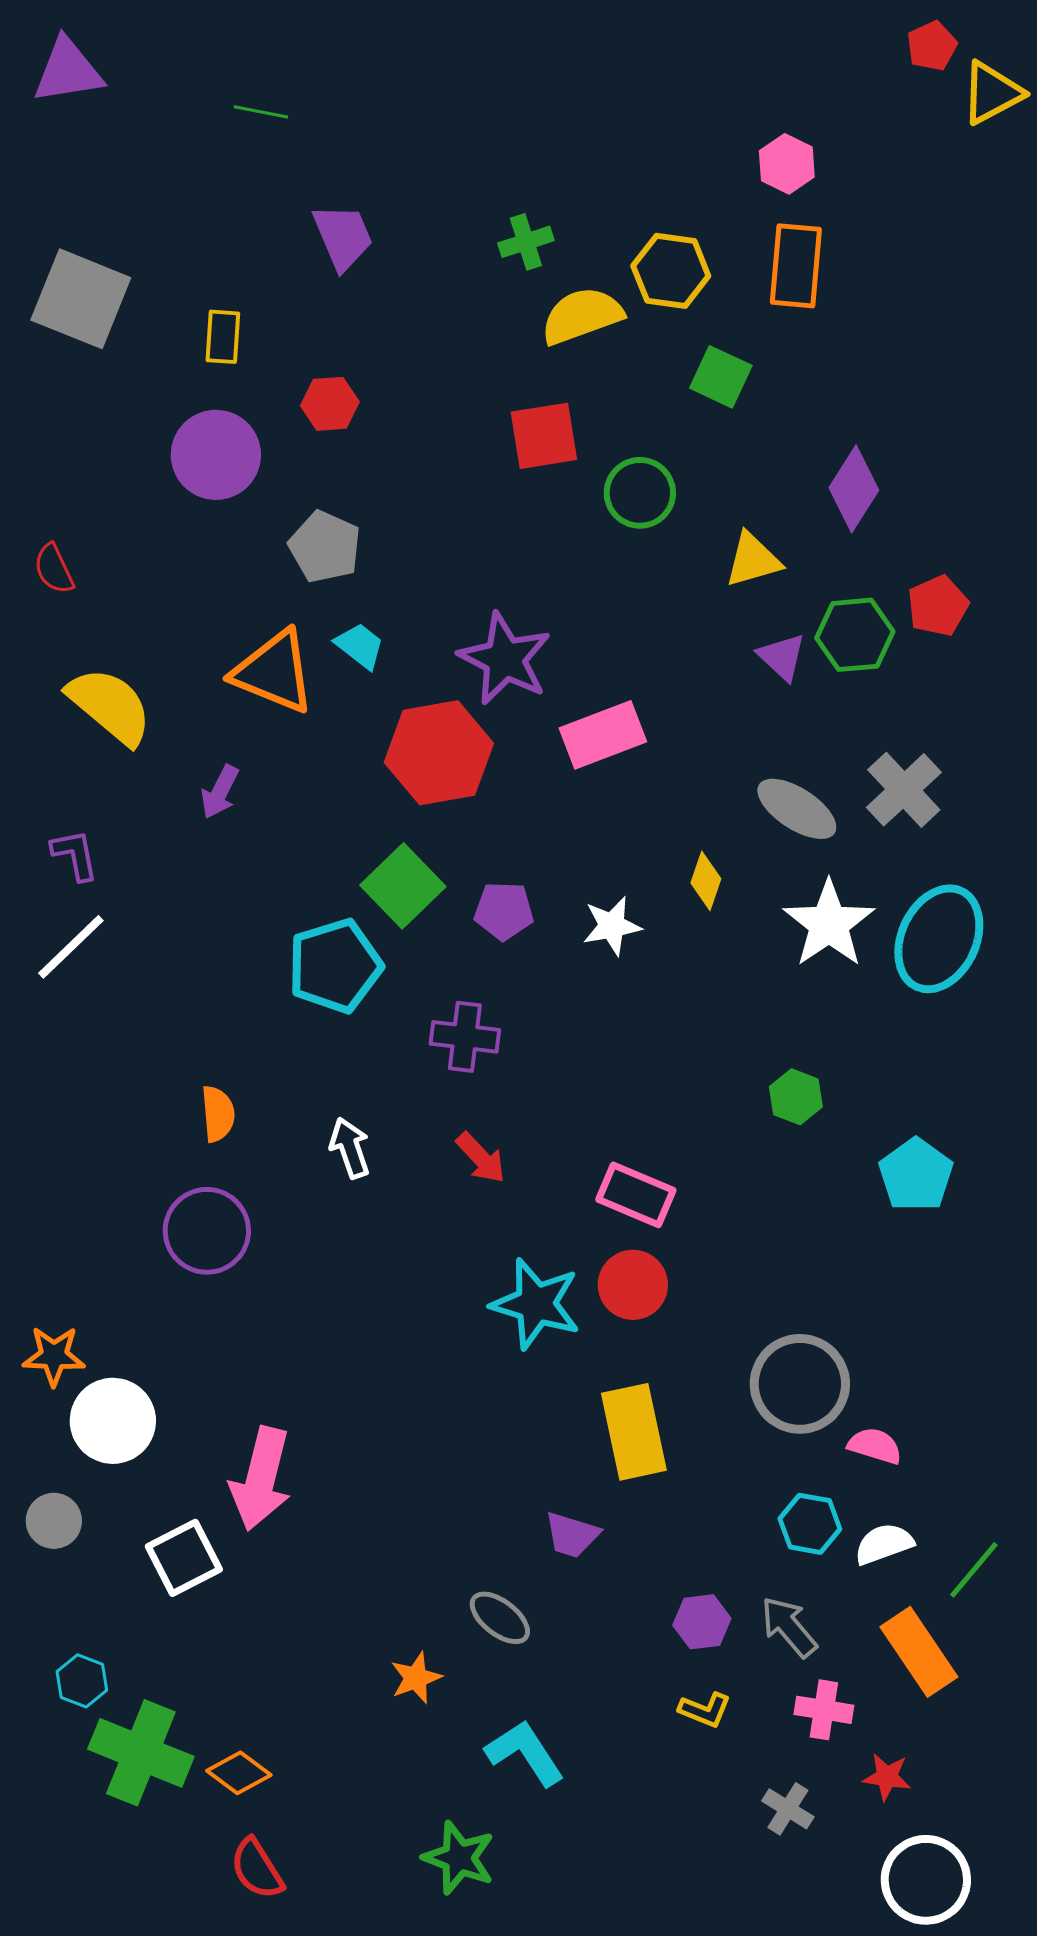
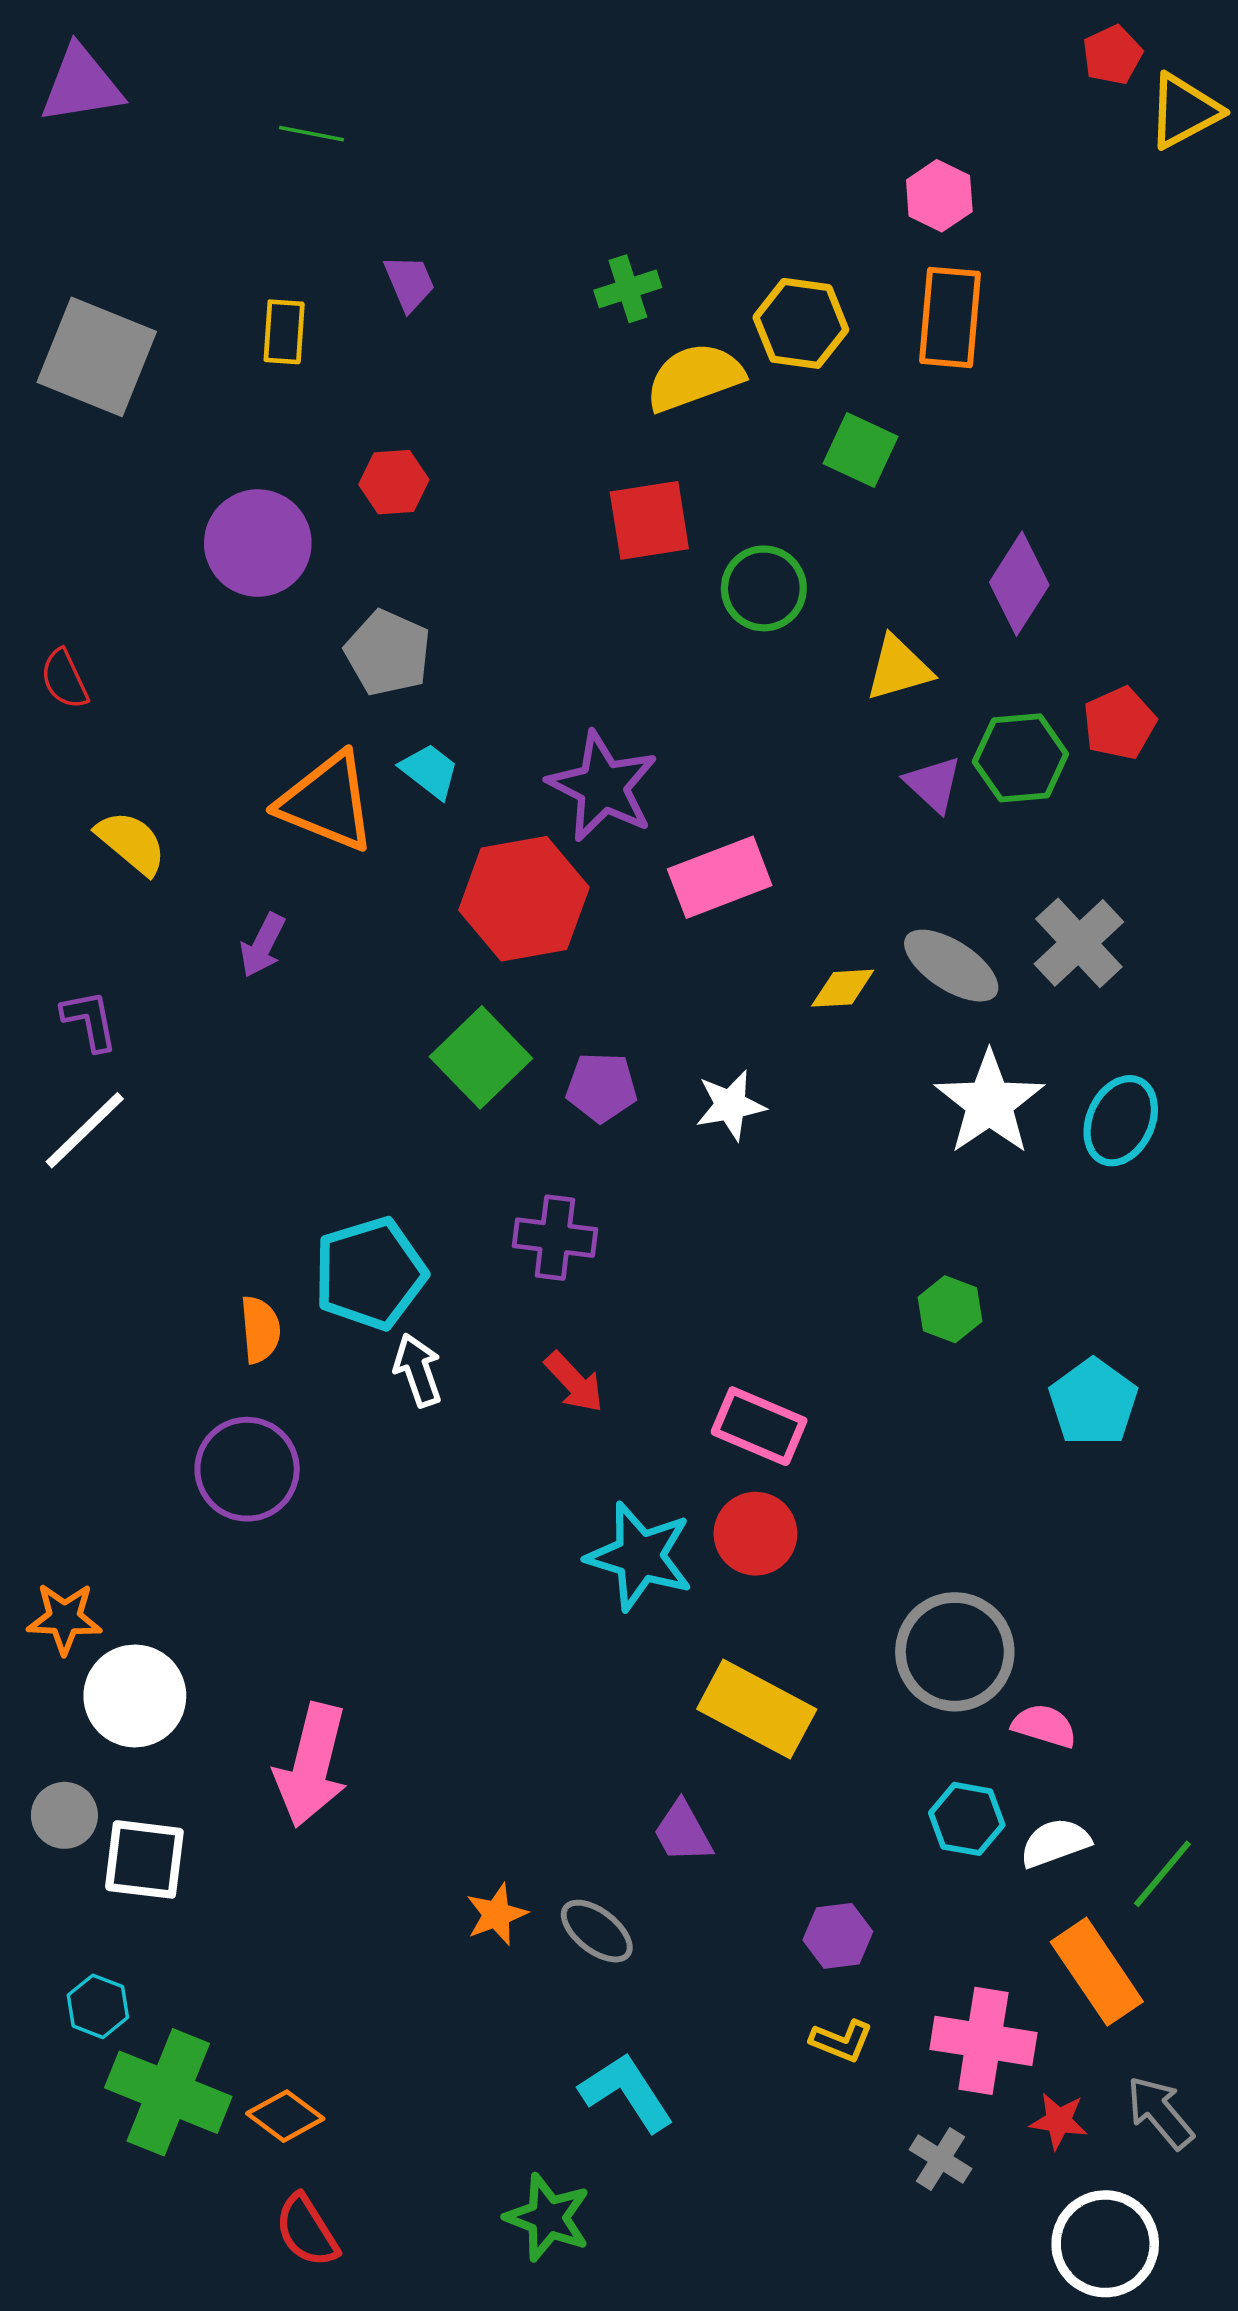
purple trapezoid: (343, 237) -> (409, 283), size x0.7
yellow rectangle: (223, 337) -> (284, 332), moved
yellow semicircle: (110, 706) -> (131, 843), size x0.7
yellow diamond: (706, 881) -> (843, 988), moved, turned 68
cyan ellipse: (939, 939) -> (1121, 1121), size x0.7
cyan pentagon: (335, 966) -> (370, 1273), moved
yellow rectangle: (634, 1432) -> (757, 1709), turned -50
purple trapezoid: (572, 1535) -> (683, 1832), turned 44
white square: (184, 1558) -> (144, 1859), moved, turned 34
gray arrow: (789, 1627) -> (1160, 2112), moved
orange star: (416, 1678) -> (496, 1914), moved
pink cross: (824, 1710) -> (983, 2041), size x1.5

